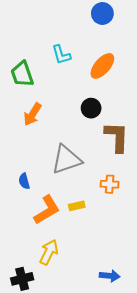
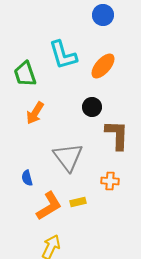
cyan L-shape: (61, 55) -> (63, 55), size x1.5
gray triangle: (66, 160) -> (68, 157), turned -48

